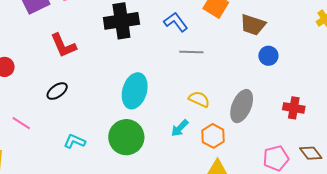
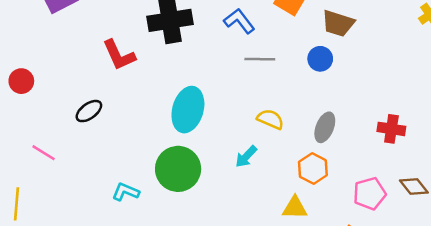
red L-shape: (63, 45) -> (119, 55), moved
blue circle: (268, 56) -> (320, 59), moved
gray ellipse: (242, 106) -> (325, 127), size x0.7
orange hexagon: (213, 136) -> (313, 168), moved
cyan L-shape: (75, 141) -> (126, 192), moved

